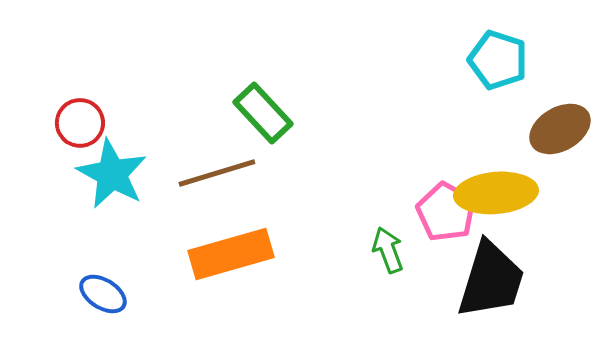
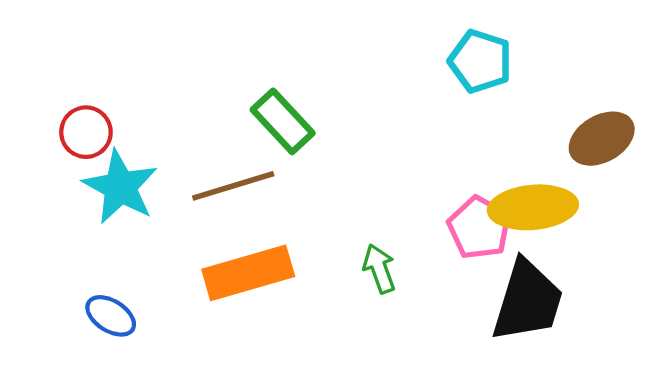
cyan pentagon: (498, 60) -> (480, 61), moved
green arrow: (388, 250) -> (379, 269), moved

